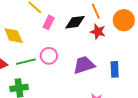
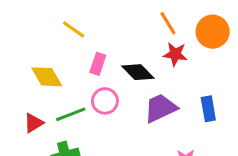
pink rectangle: (49, 22) -> (98, 64), moved
black diamond: (75, 22) -> (138, 72), moved, turned 60

